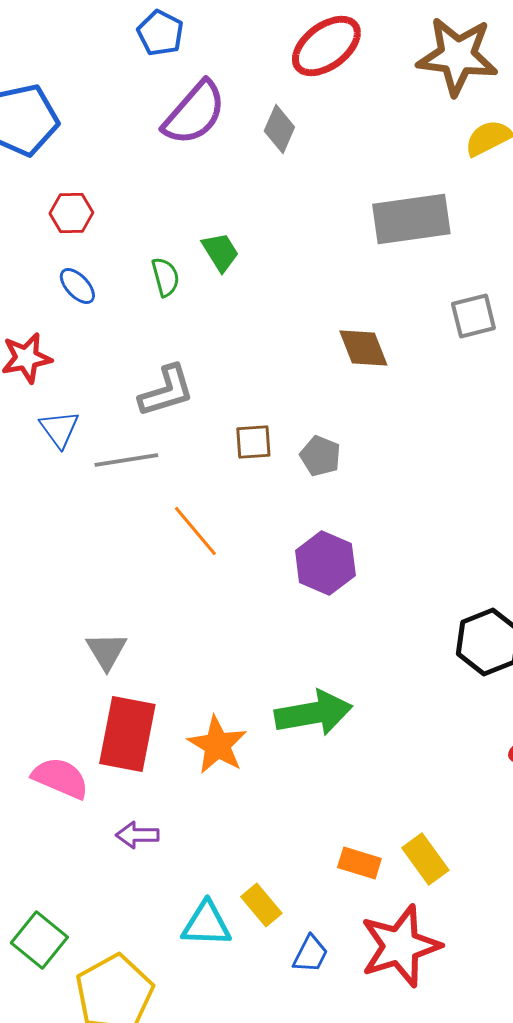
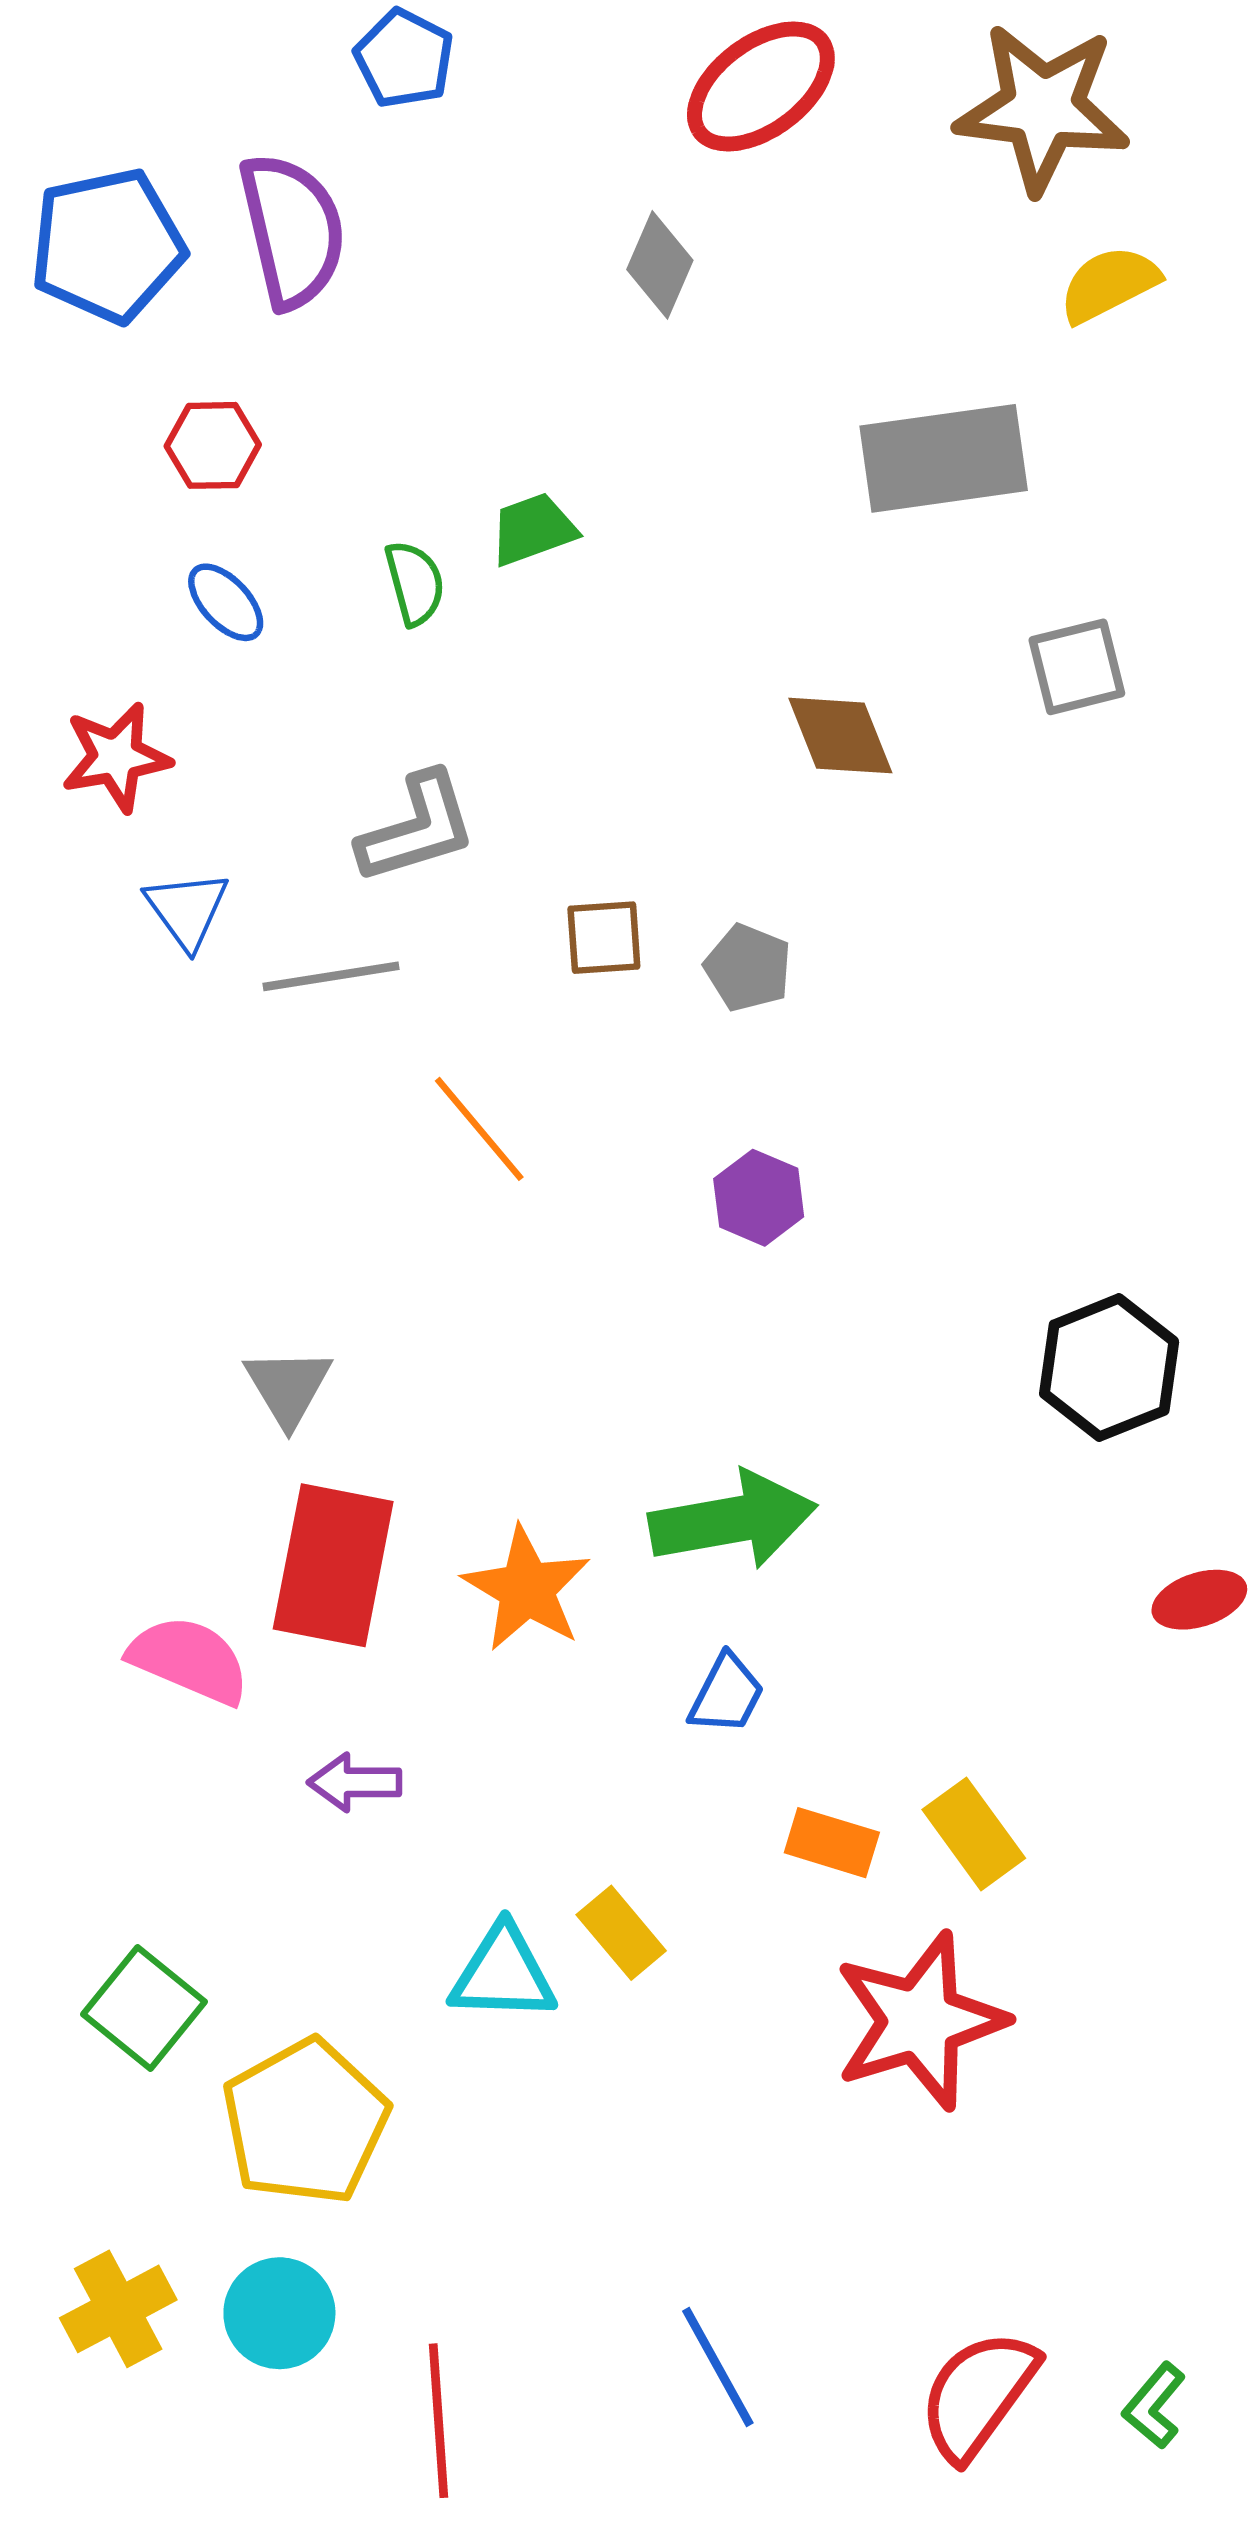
purple semicircle: (194, 113) -> (292, 230), moved, turned -54
green trapezoid: (220, 252) -> (533, 529), turned -78
purple hexagon: (325, 563) -> (759, 1198), size x0.7
blue trapezoid: (310, 954) -> (726, 1694), moved

